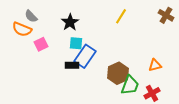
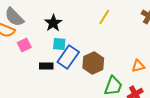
gray semicircle: (31, 16) -> (14, 17), size x1.5
black rectangle: (72, 65) -> (46, 66), moved
brown hexagon: (118, 73) -> (93, 63), moved

